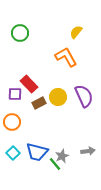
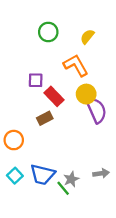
green circle: (20, 33) -> (48, 32), moved
red rectangle: (29, 84) -> (54, 96), moved
purple square: (15, 94) -> (36, 80), moved
yellow circle: (58, 97) -> (86, 94), moved

